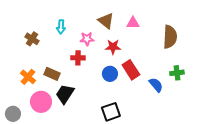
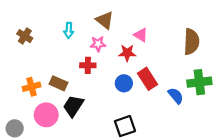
brown triangle: (106, 21) -> (105, 20), moved
pink triangle: (133, 23) -> (141, 35), moved, turned 32
brown cross: (32, 39) -> (25, 36), moved
green cross: (177, 73) -> (199, 82), size x1.5
orange cross: (28, 77) -> (32, 87), turned 35

